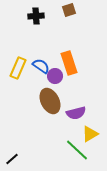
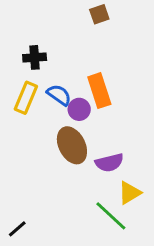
black cross: (36, 16) -> (35, 57), moved

